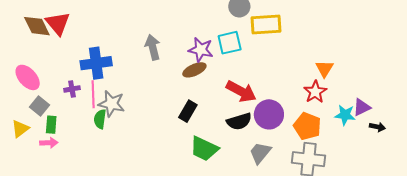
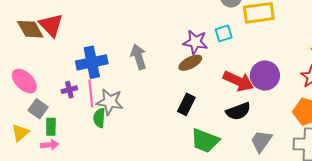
cyan square: (230, 43) -> (224, 33), size x0.7
gray arrow: (153, 47) -> (138, 57), moved
purple circle: (269, 114) -> (265, 76), moved

